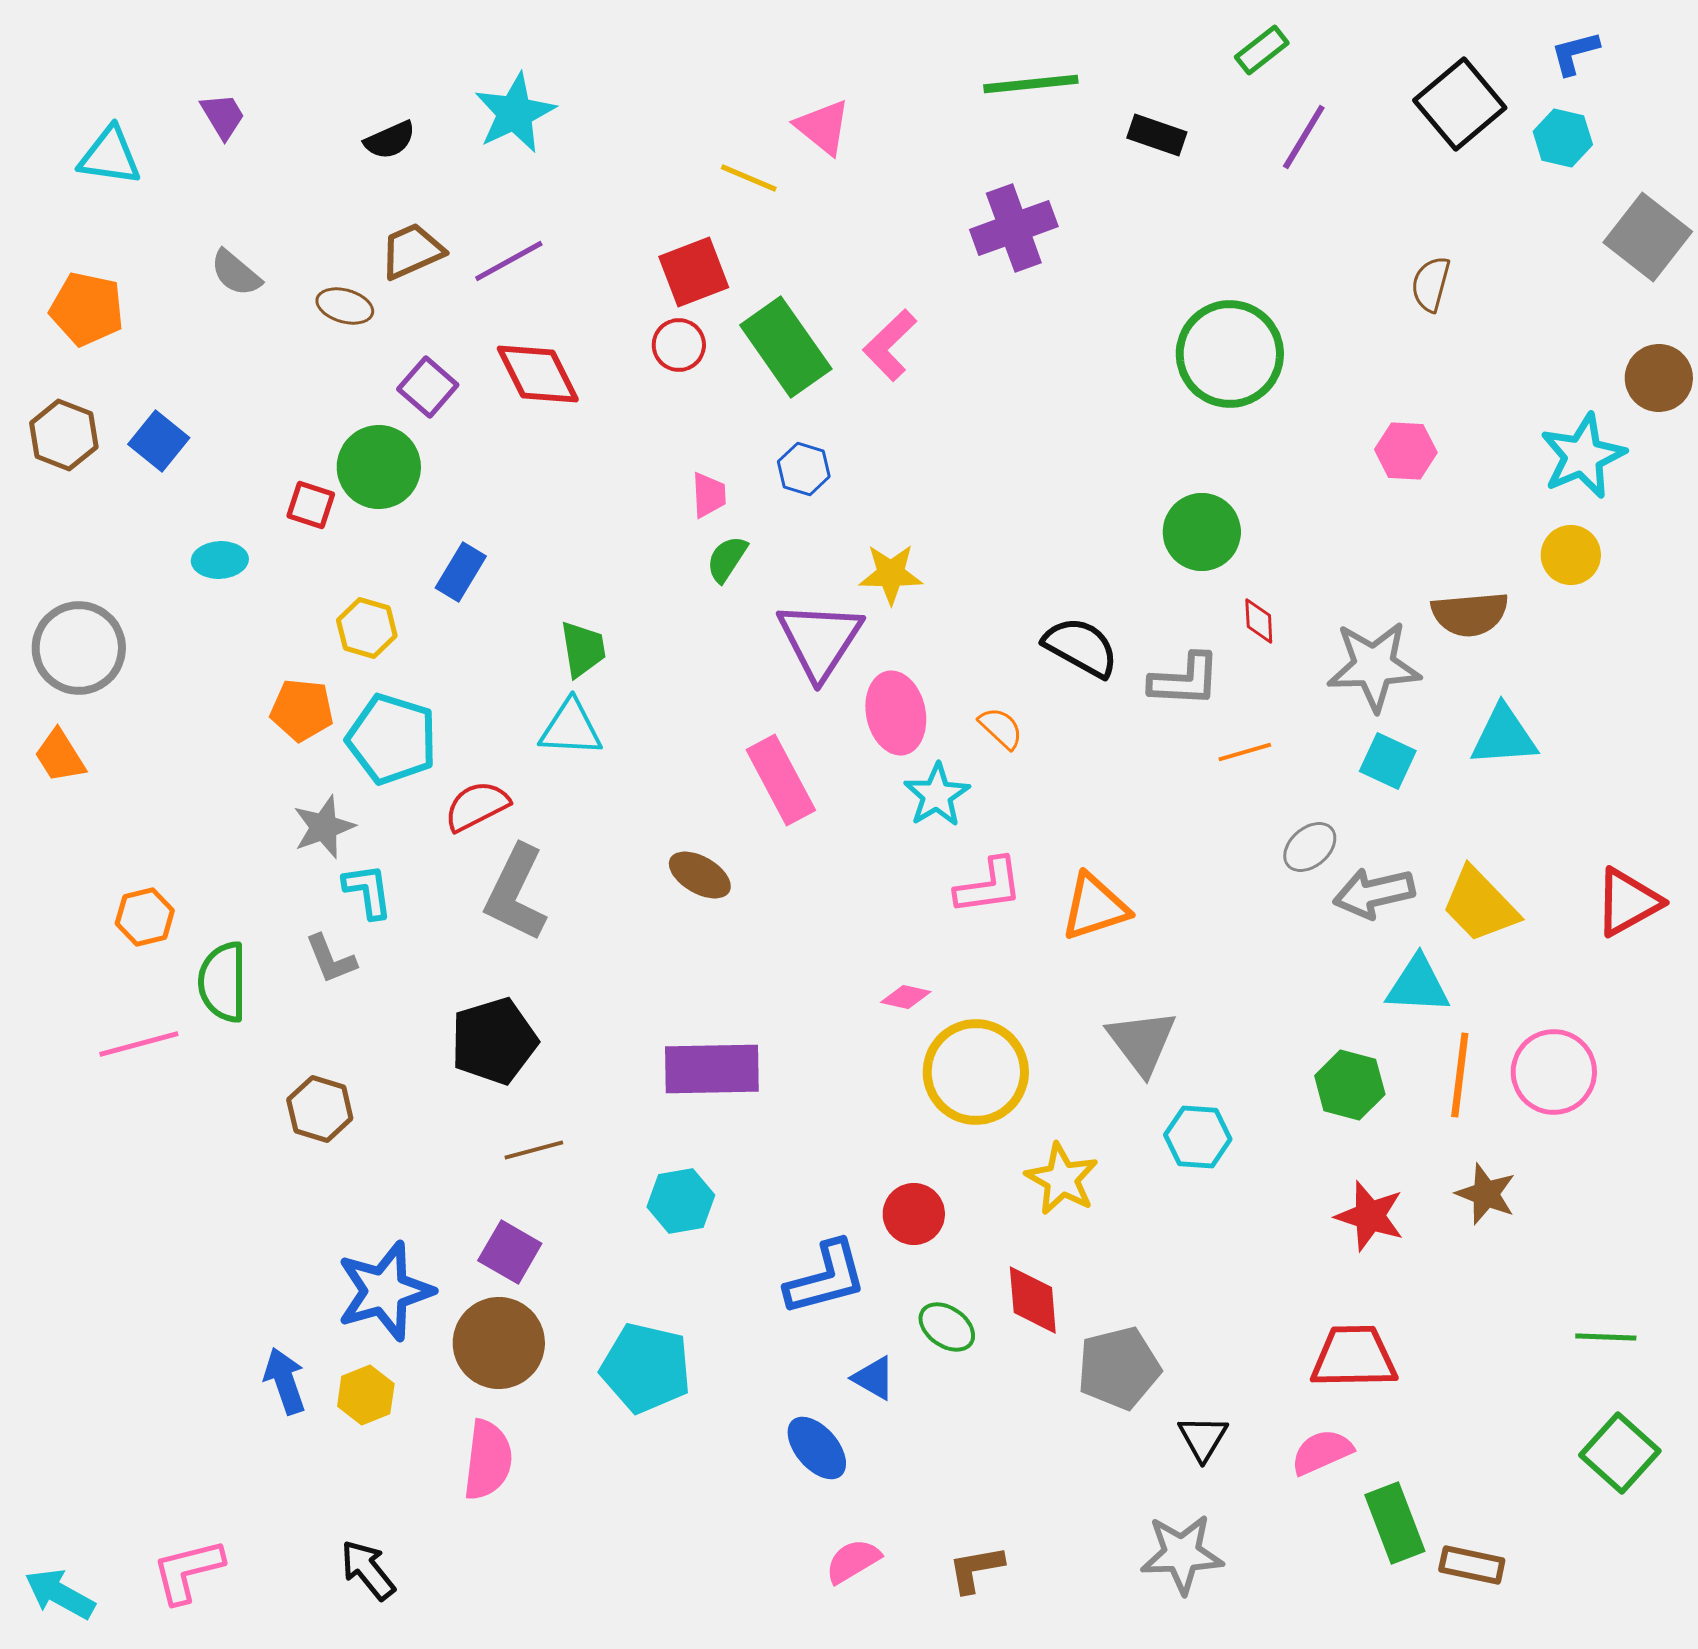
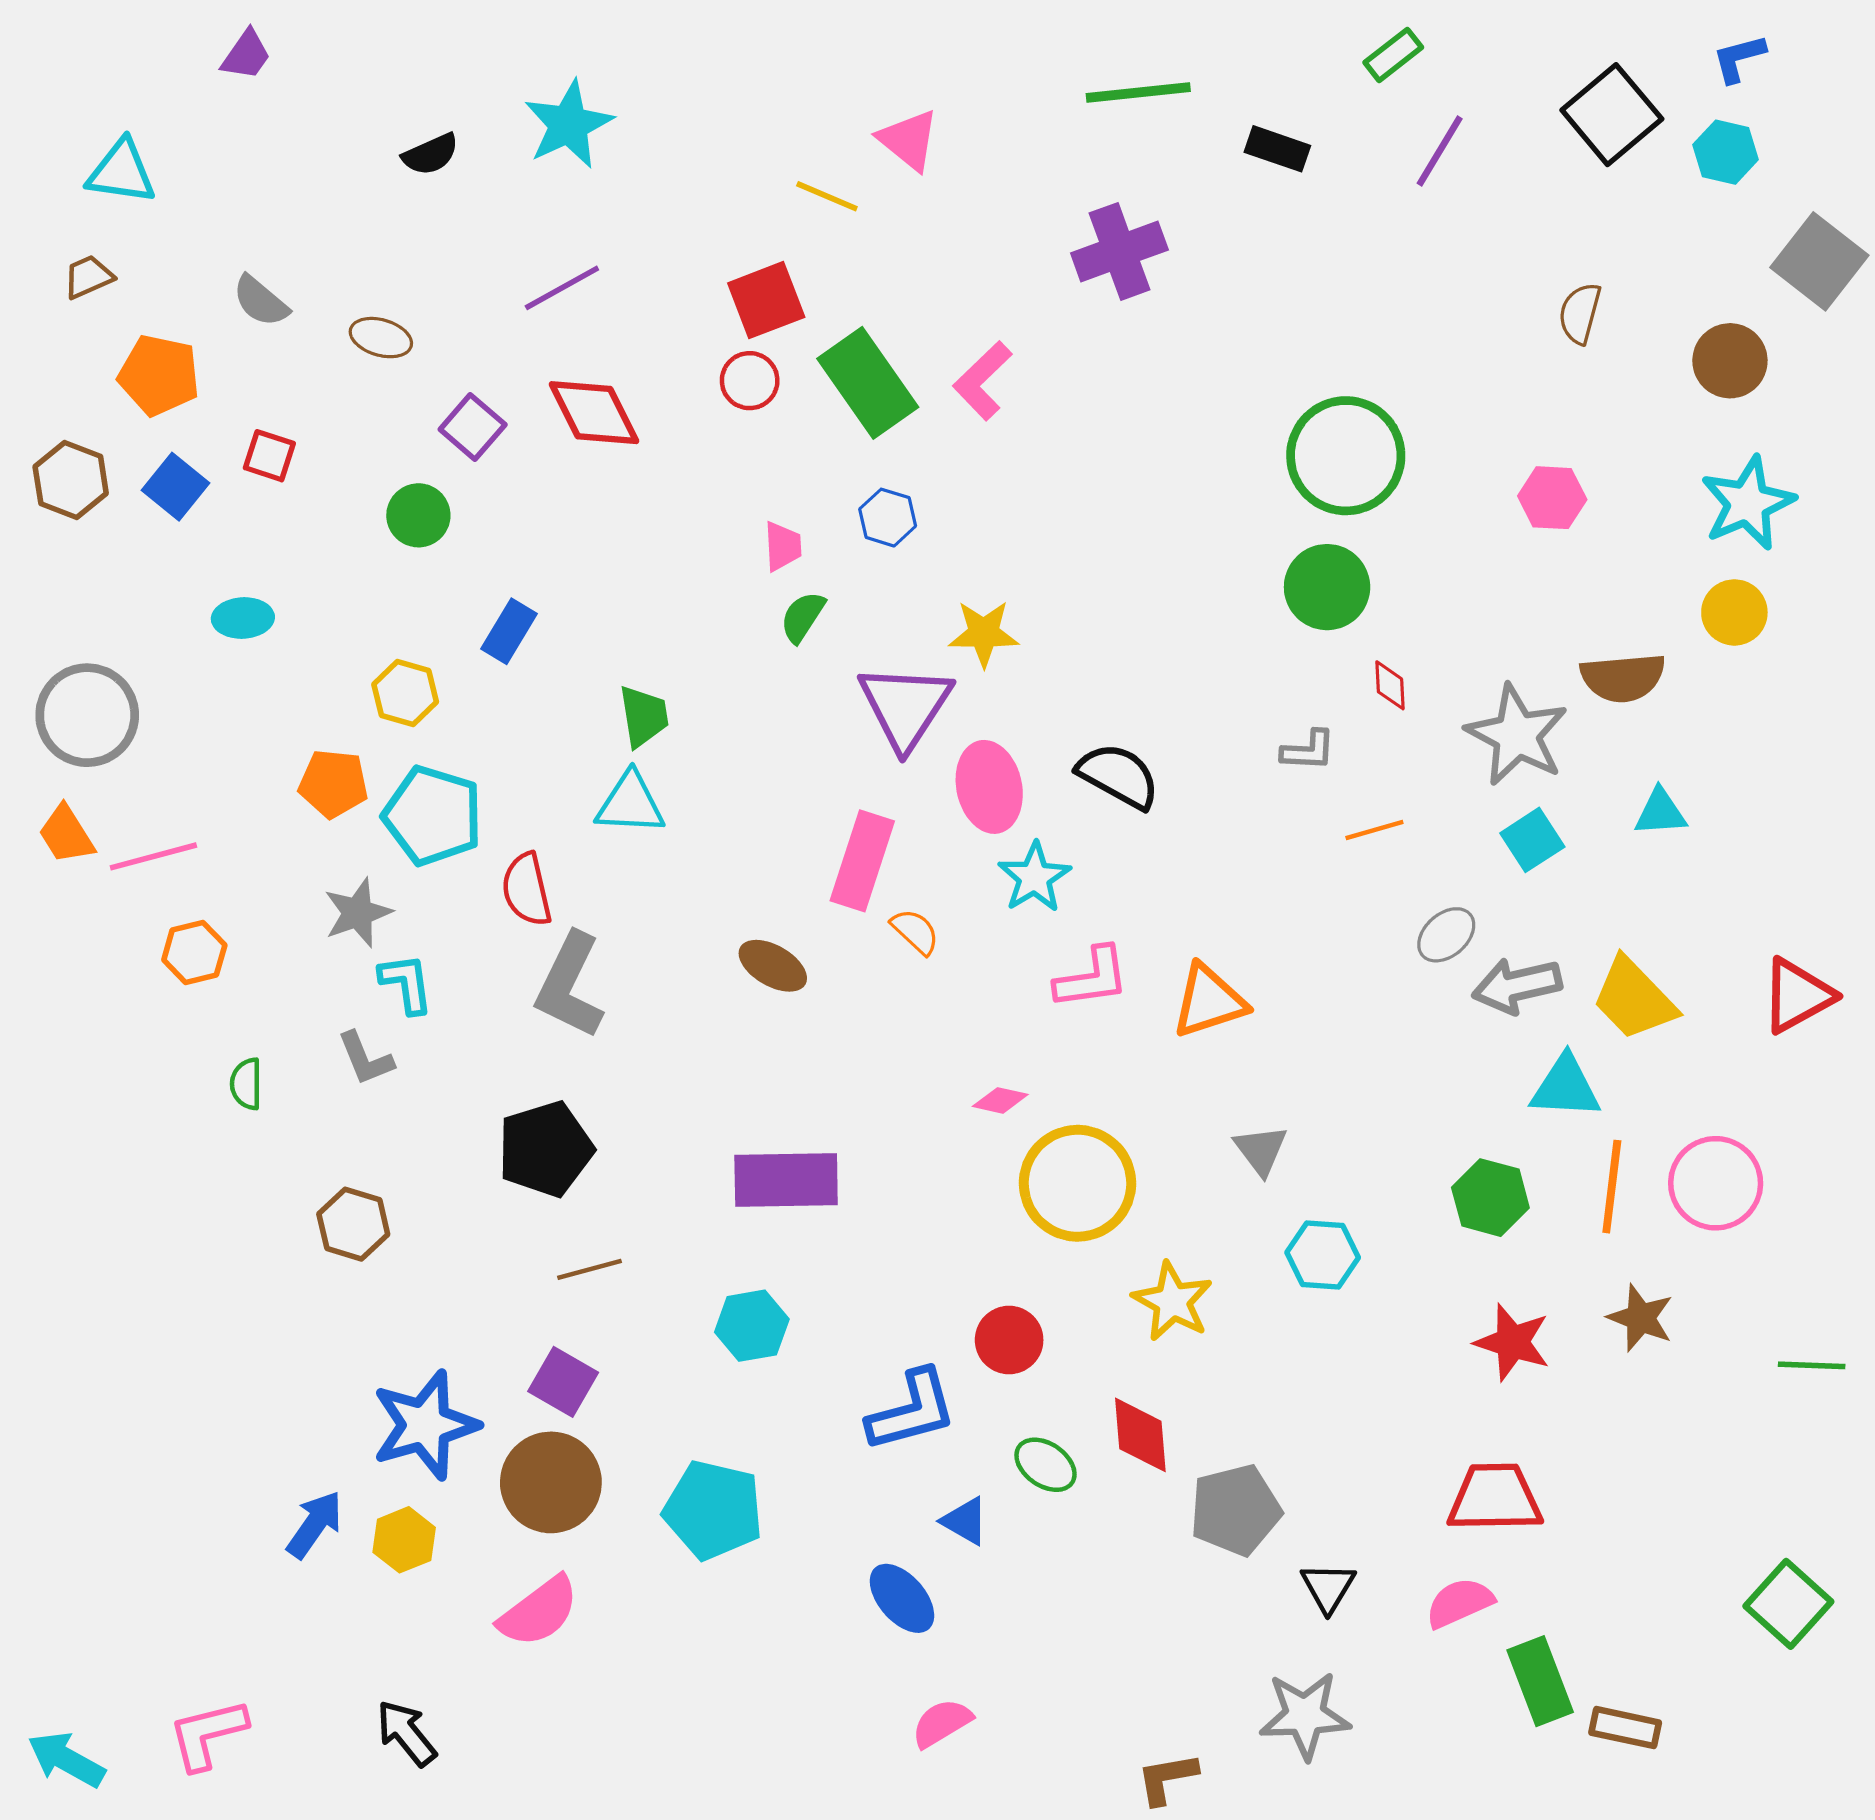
purple trapezoid: (223, 116) -> (246, 55), moved, turned 66
brown trapezoid: (412, 251) -> (88, 277), moved, size x0.7
orange pentagon: (87, 309) -> (159, 375), moved
green circle: (1230, 354) -> (1346, 456), moved
brown circle: (1659, 378) -> (1730, 361), moved
green circle: (379, 467) -> (418, 515), size x0.7
red square: (311, 505) -> (269, 456), moved
black semicircle: (1081, 647) -> (1118, 776), moved
gray star: (1374, 666) -> (1517, 735), turned 30
gray L-shape: (1185, 680) -> (1308, 750), size x0.7
orange semicircle: (1001, 728) -> (915, 932), moved
cyan triangle: (1504, 736) -> (1660, 812), size x0.7
cyan square: (1388, 761) -> (1532, 840), turned 32
pink rectangle: (781, 780) -> (862, 861), turned 46
red semicircle: (477, 806) -> (527, 890), turned -76
orange hexagon: (145, 917) -> (194, 953), moved
green semicircle: (223, 982) -> (246, 1084), size x0.6
gray triangle: (1142, 1042) -> (1261, 1150), size x0.7
pink line: (139, 1044) -> (153, 856), moved
green line: (1606, 1337) -> (1812, 1365), moved
blue arrow: (285, 1381) -> (315, 1524), turned 54
pink semicircle: (488, 1460) -> (539, 1612), turned 46
brown L-shape: (976, 1569) -> (1167, 1778), moved

